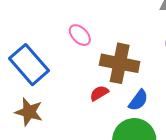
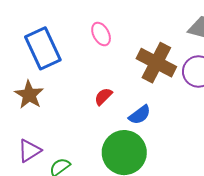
brown cross: (120, 63) -> (156, 63), moved
red semicircle: (99, 93) -> (103, 96), turned -30

